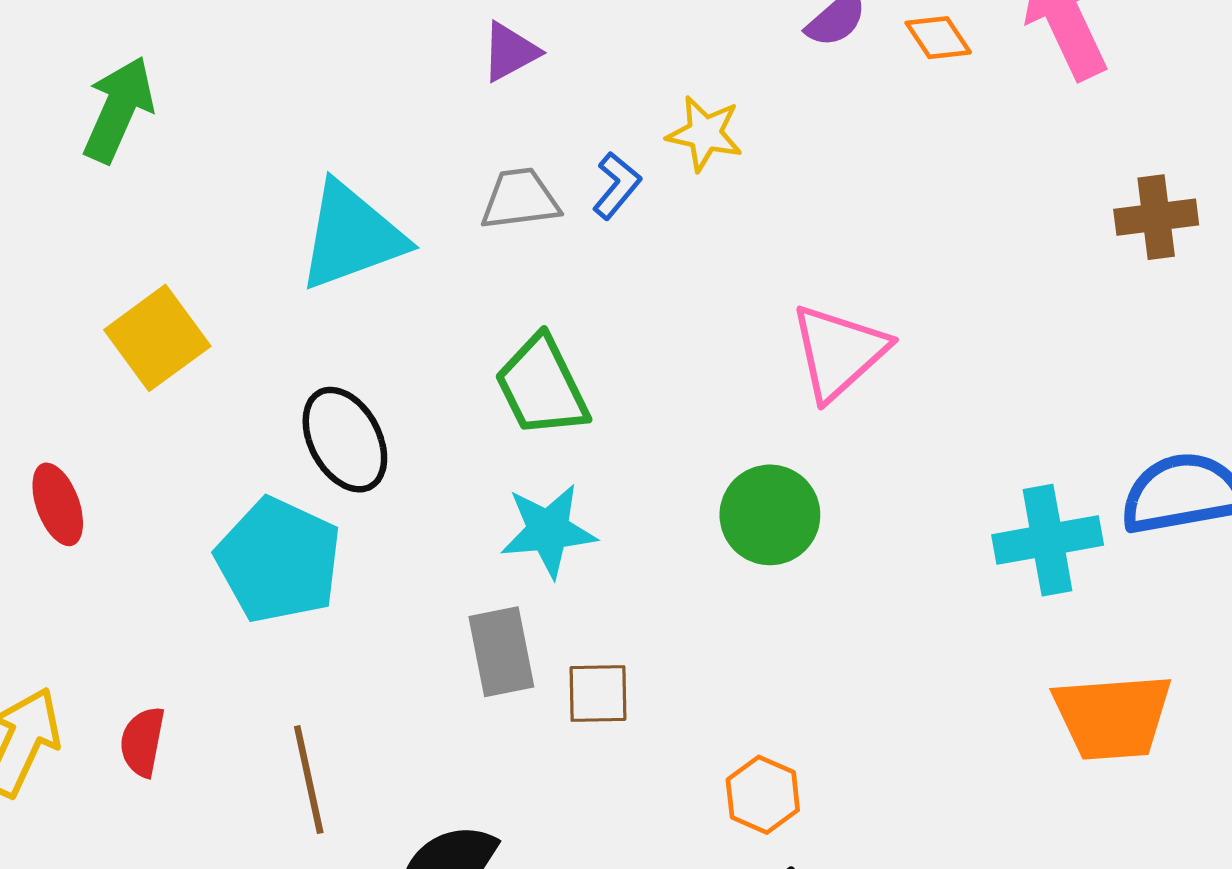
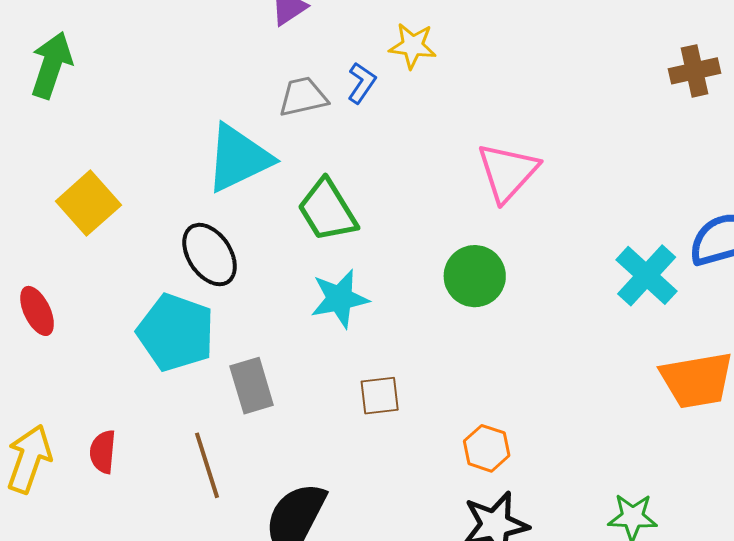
cyan triangle: (351, 236) -> (238, 158), moved
cyan cross: (1048, 540) -> (647, 275), turned -32
gray rectangle: (501, 652) -> (252, 386), moved

